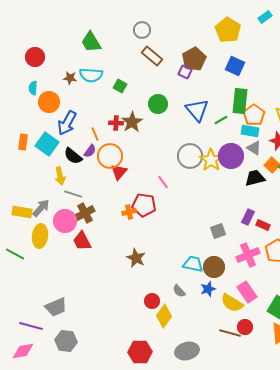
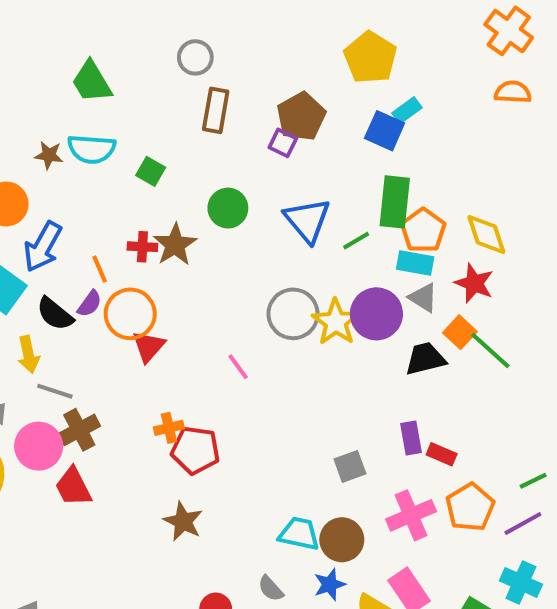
cyan rectangle: (265, 17) -> (407, 110), moved
brown rectangle: (152, 56) -> (216, 110), turned 60
red pentagon: (144, 205) -> (195, 450), moved
purple rectangle: (248, 217) -> (411, 438), turned -35

